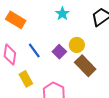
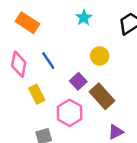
purple square: (59, 52) -> (78, 81), moved
brown rectangle: (85, 66) -> (102, 96), moved

